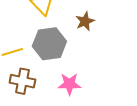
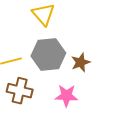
brown star: (85, 21) -> (81, 62), moved

